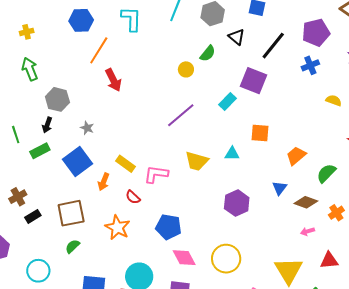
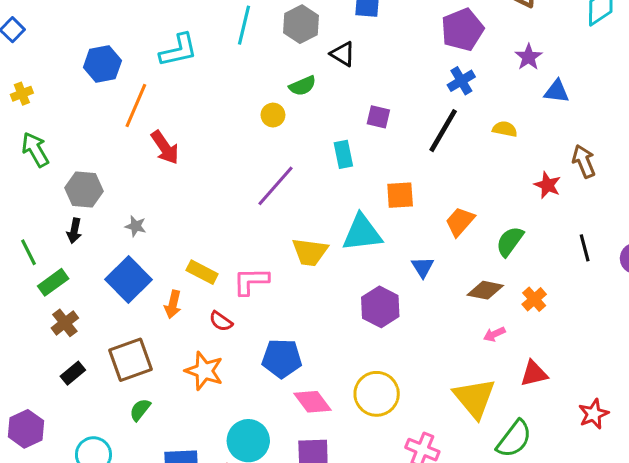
cyan L-shape: (131, 19) -> (178, 50), turned 84
black line: (273, 46) -> (443, 131), moved
green semicircle: (208, 53) -> (303, 86), turned 36
purple square: (254, 81) -> (378, 117), size x0.6
cyan rectangle: (228, 101) -> (343, 154), turned -48
green rectangle: (40, 151) -> (53, 282), moved
cyan triangle: (232, 154) -> (362, 233), size x1.8
blue triangle: (279, 188) -> (423, 267), moved
brown cross: (18, 197) -> (65, 323), moved

